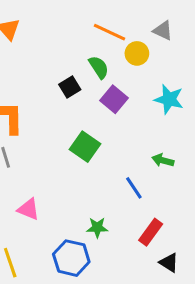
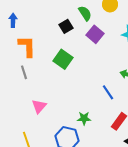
green square: (85, 147) -> (63, 59), moved
pink triangle: (29, 209) -> (39, 106), turned 49

